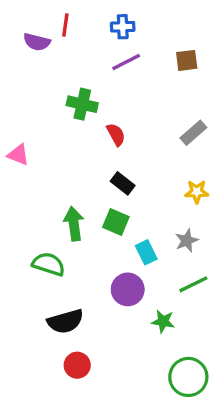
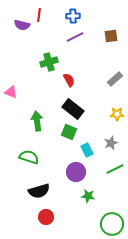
green cross: (82, 104) -> (49, 62), turned -30
black rectangle: (123, 183) -> (73, 109), size x1.5
green arrow: (74, 224) -> (37, 121), moved
green star: (163, 321) -> (88, 196), moved

